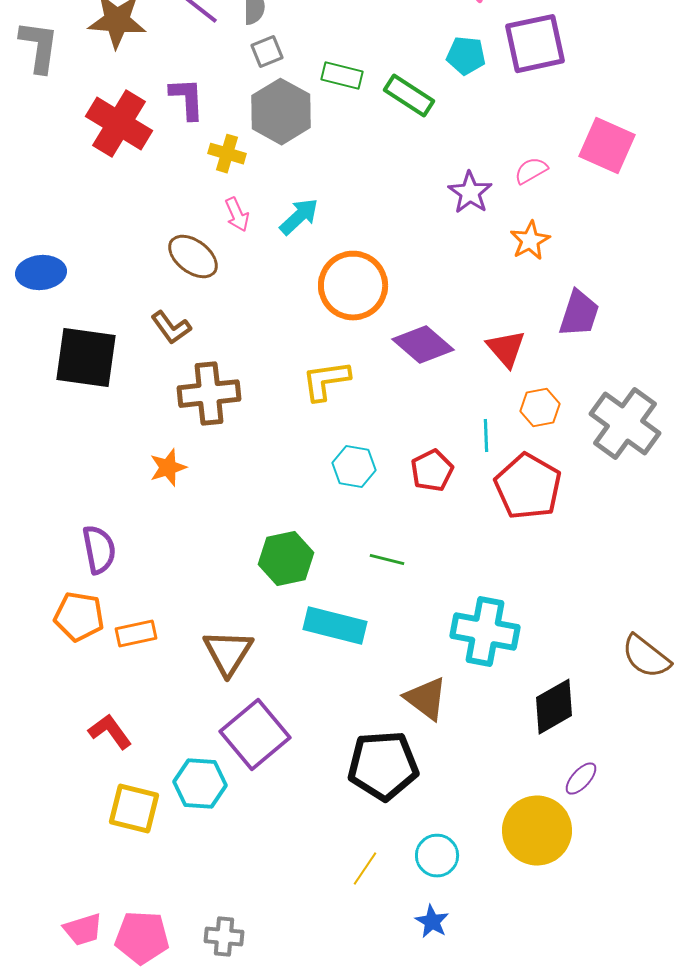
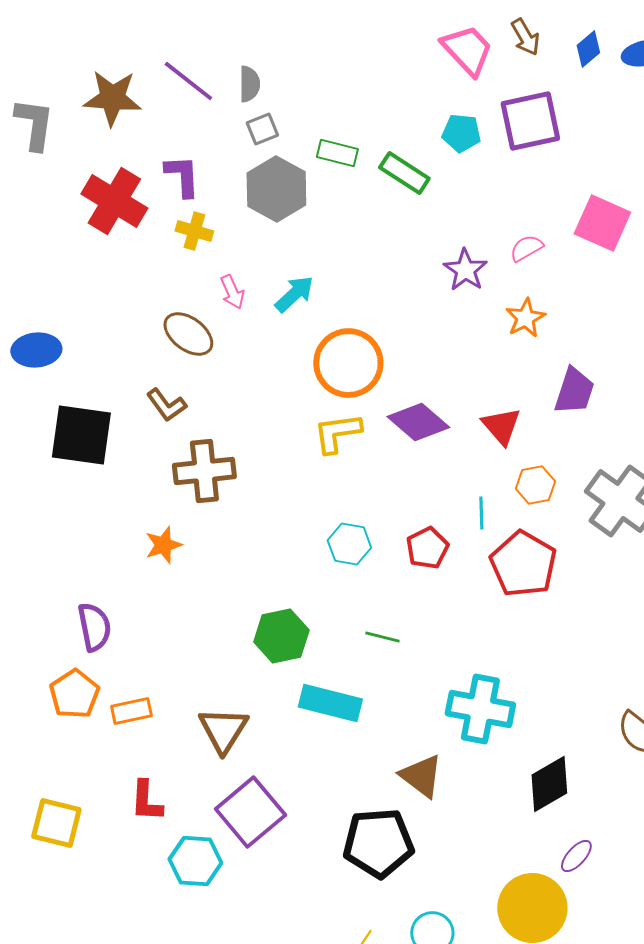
yellow cross: (227, 154) -> (194, 231), moved
yellow L-shape: (326, 381) -> (337, 433), moved
orange pentagon: (79, 617) -> (74, 694), turned 30
red L-shape: (110, 732) -> (146, 801), moved, turned -141
yellow square: (134, 809) -> (56, 823), moved

